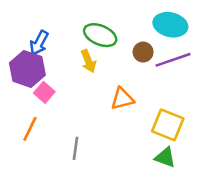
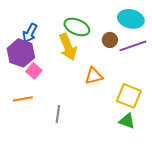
yellow arrow: (88, 61) -> (68, 47), size x1.5
orange line: (30, 129) -> (23, 99), turned 54

